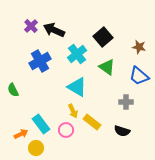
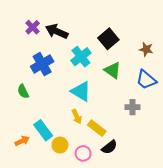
green semicircle: (13, 90) -> (23, 91), moved
pink circle: (66, 130) -> (83, 153), moved
black semicircle: (122, 131) -> (109, 147), moved, turned -56
yellow circle: (36, 148) -> (60, 145), moved

